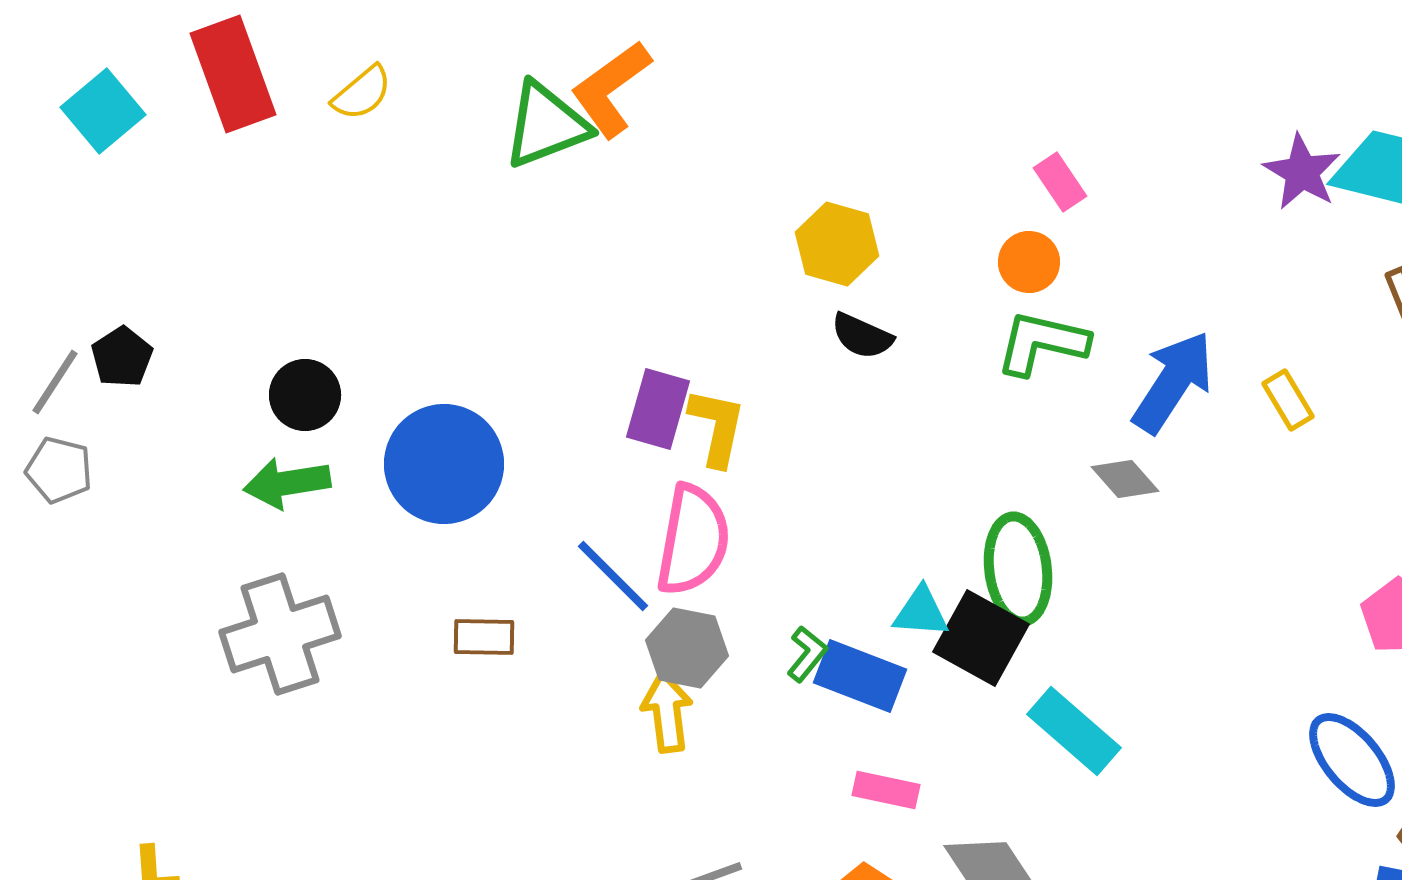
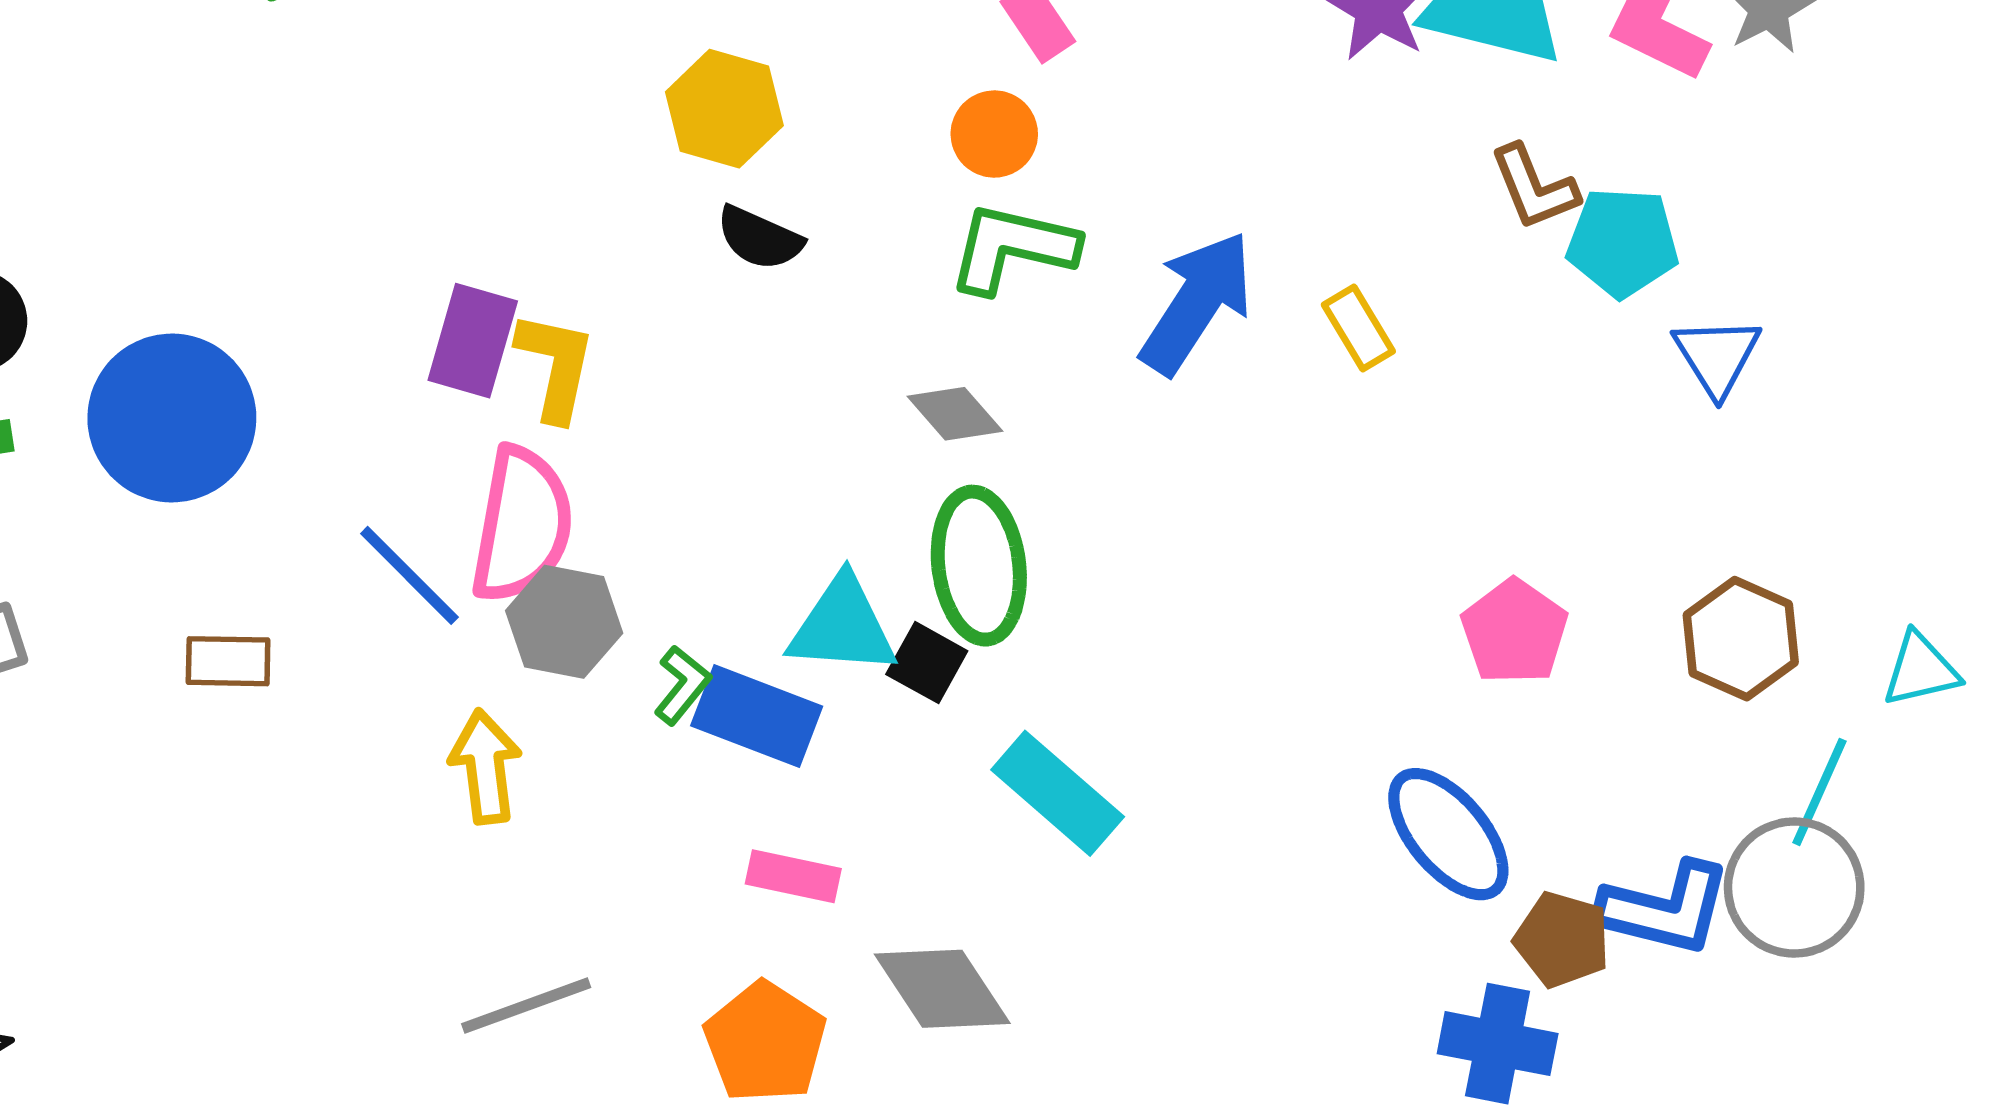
gray diamond: (1125, 479) -> (955, 414), moved
cyan triangle: (921, 612) -> (842, 626), size x1.4
black square: (981, 638) -> (927, 663), size x0.6
gray hexagon: (687, 648) -> (564, 622), moved

